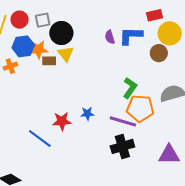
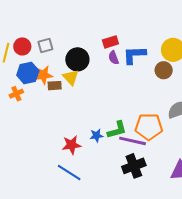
red rectangle: (155, 15) -> (110, 42), moved
black circle: (61, 33) -> (77, 59), moved
green L-shape: (130, 88) -> (117, 130), moved, turned 45
blue line: (40, 139) -> (69, 172), moved

